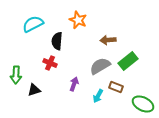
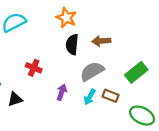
black semicircle: (57, 41) -> (72, 44), moved
green rectangle: (128, 61) -> (136, 72), moved
cyan arrow: (98, 96) -> (90, 97), moved

